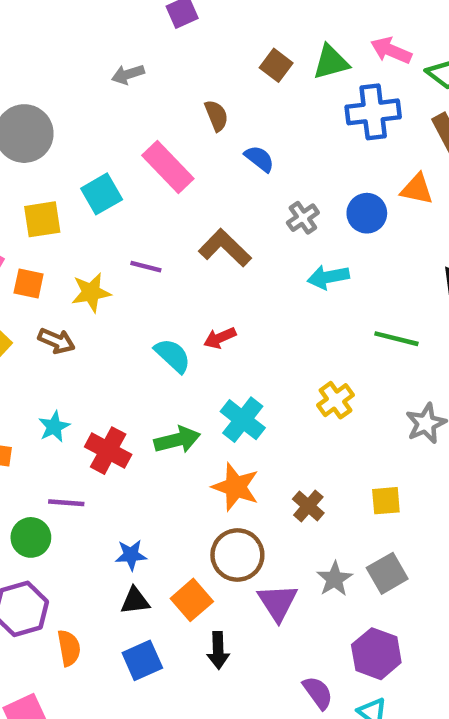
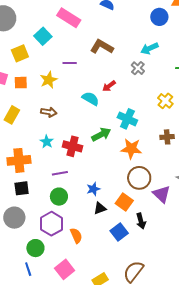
gray cross: (303, 218) -> (138, 68), moved
brown arrow: (56, 341) -> (49, 112), moved
brown cross: (308, 506) -> (167, 137), moved, turned -32
green circle: (31, 537) -> (59, 197), moved
blue square: (142, 660) -> (119, 232), moved

